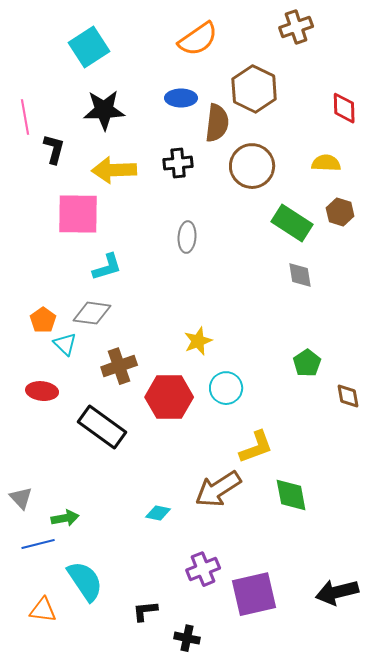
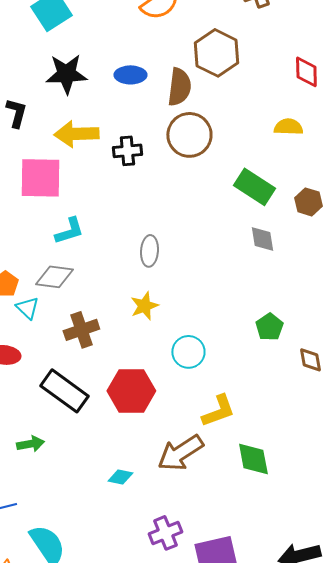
blue ellipse: (181, 98) -> (130, 75), moved
black cross: (178, 163) -> (127, 151), moved
brown circle: (252, 166) -> (189, 135), moved
brown hexagon: (340, 212) -> (308, 202), moved
gray ellipse: (187, 237) -> (149, 251), moved
yellow star: (198, 341) -> (144, 306), moved
red hexagon: (169, 397) -> (131, 391), moved
green arrow: (65, 518) -> (30, 444), moved

